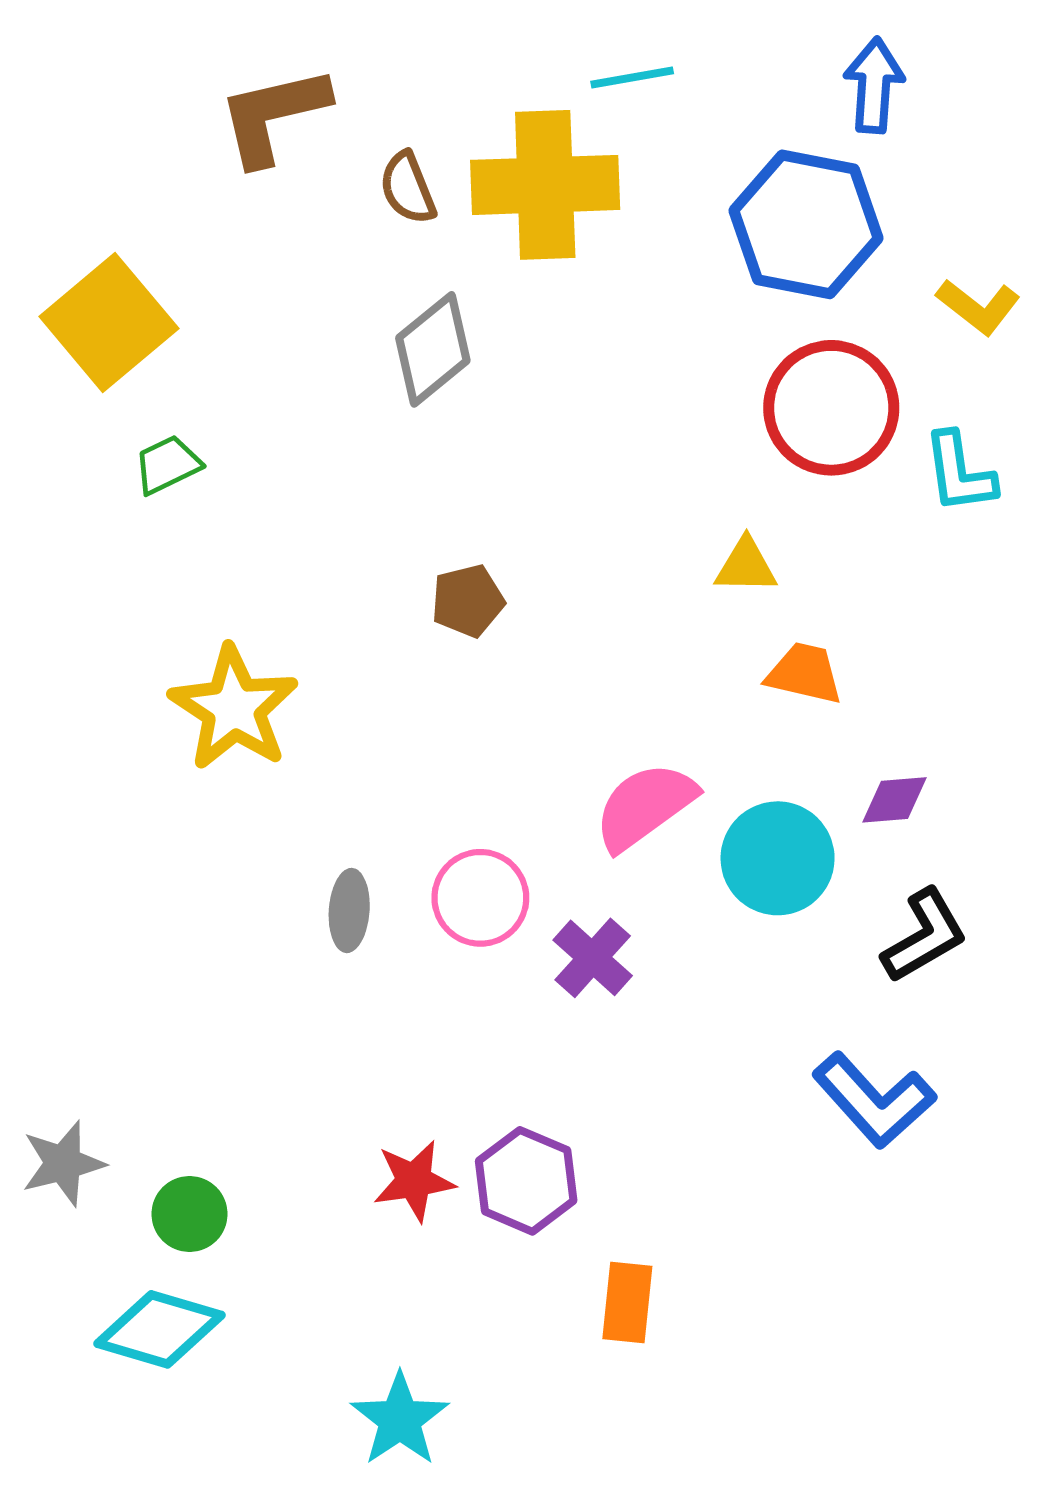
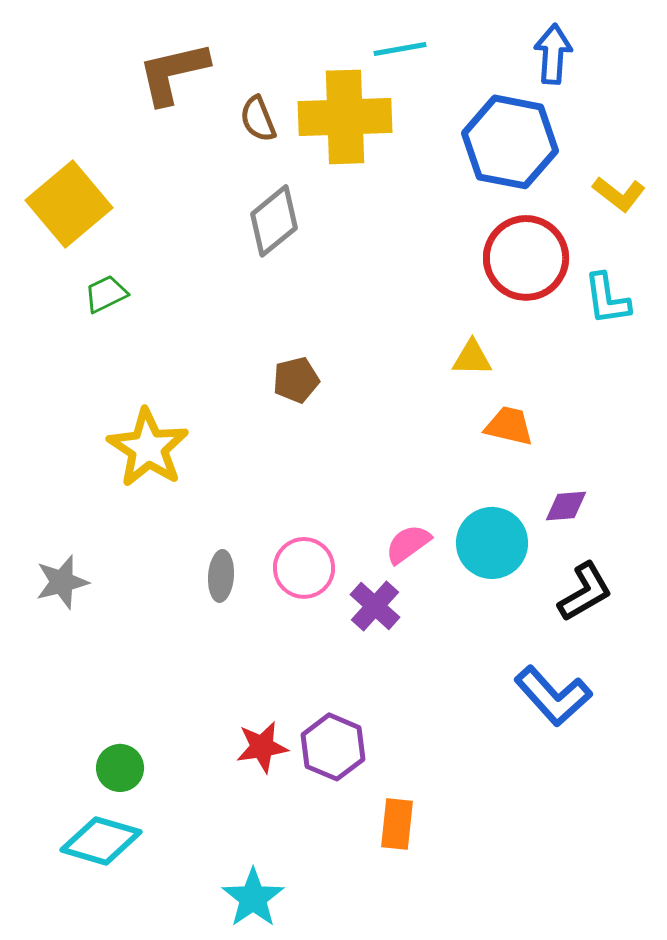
pink semicircle: (645, 806) -> (408, 544), moved, size x0.7
gray star: (63, 1163) -> (62, 582), moved

